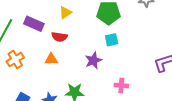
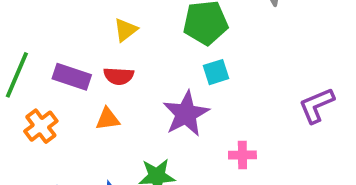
purple rectangle: (34, 24) -> (72, 77), moved
purple star: (93, 60) -> (186, 114), size x1.4

